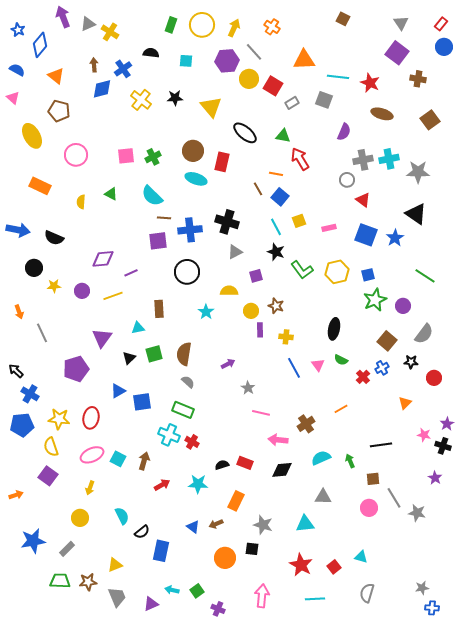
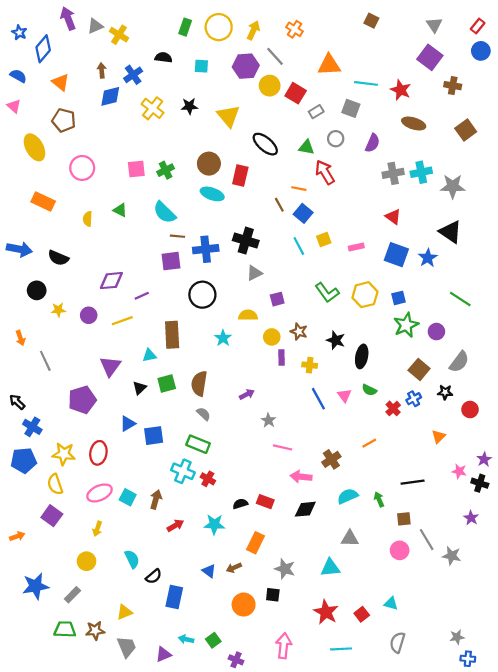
gray circle: (347, 180) -> (336, 139), moved
black star: (276, 252) -> (336, 340), moved
brown rectangle: (159, 309) -> (172, 335), size x1.4

